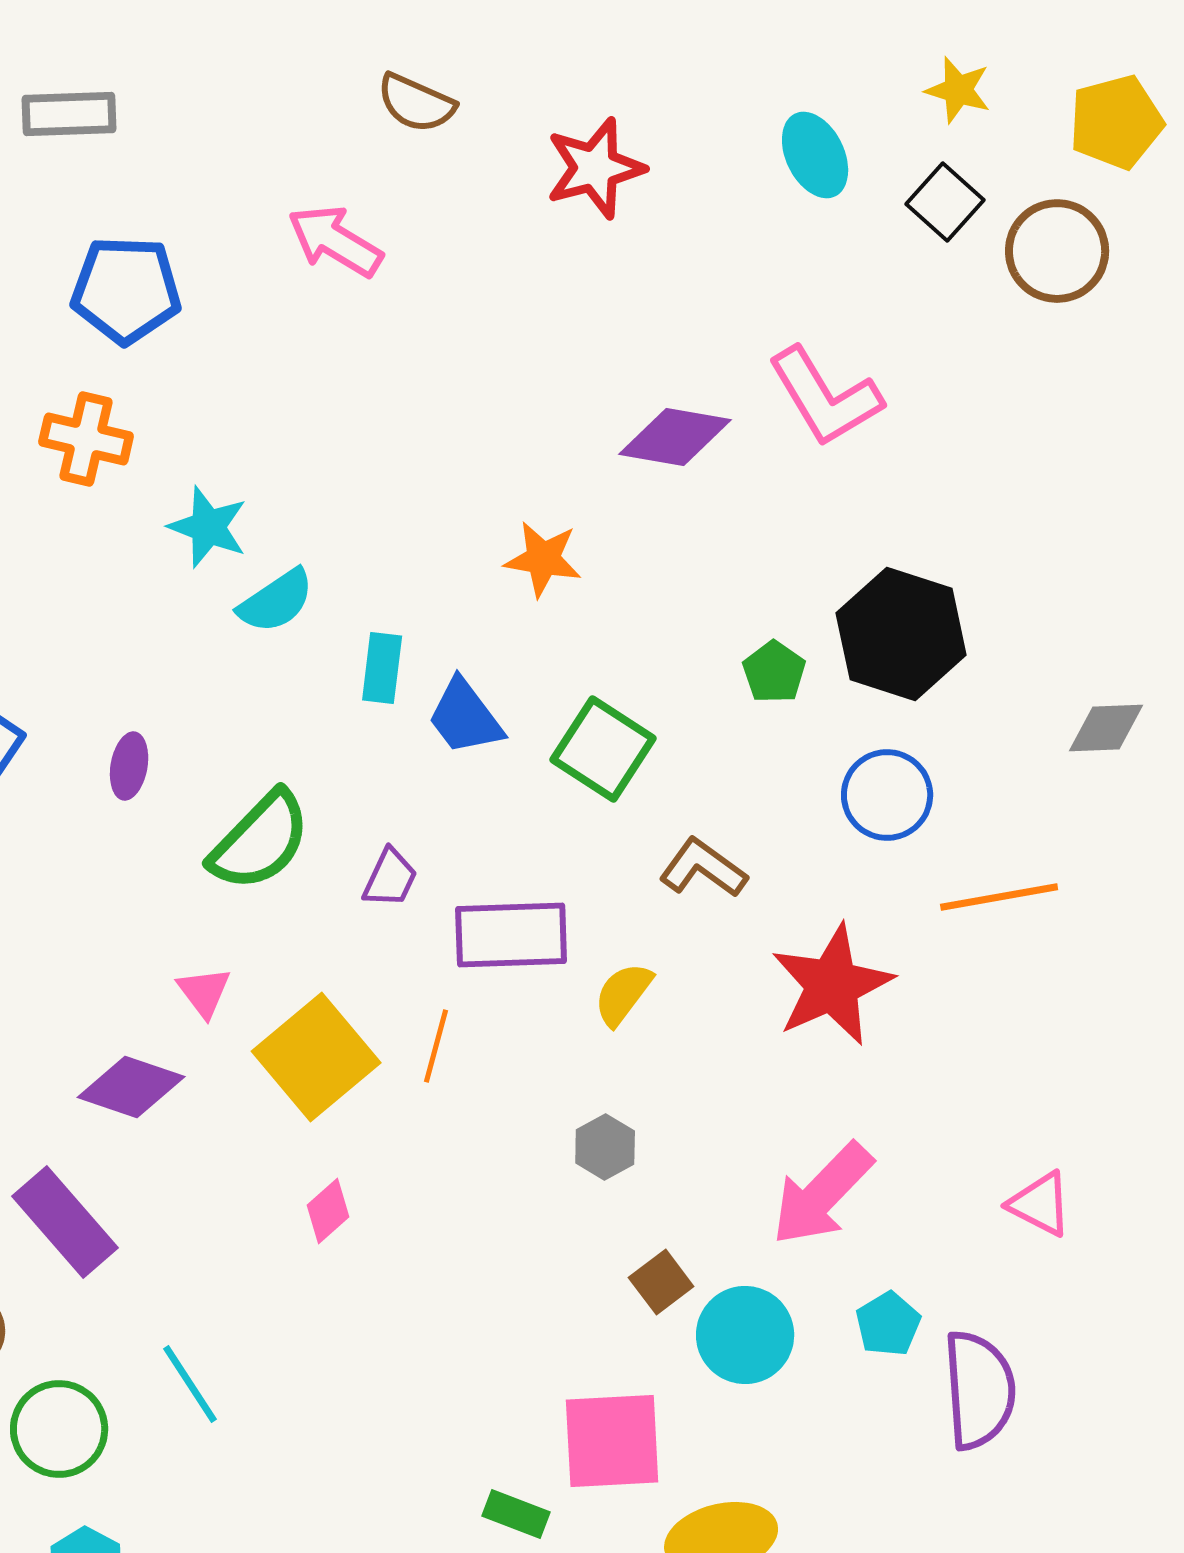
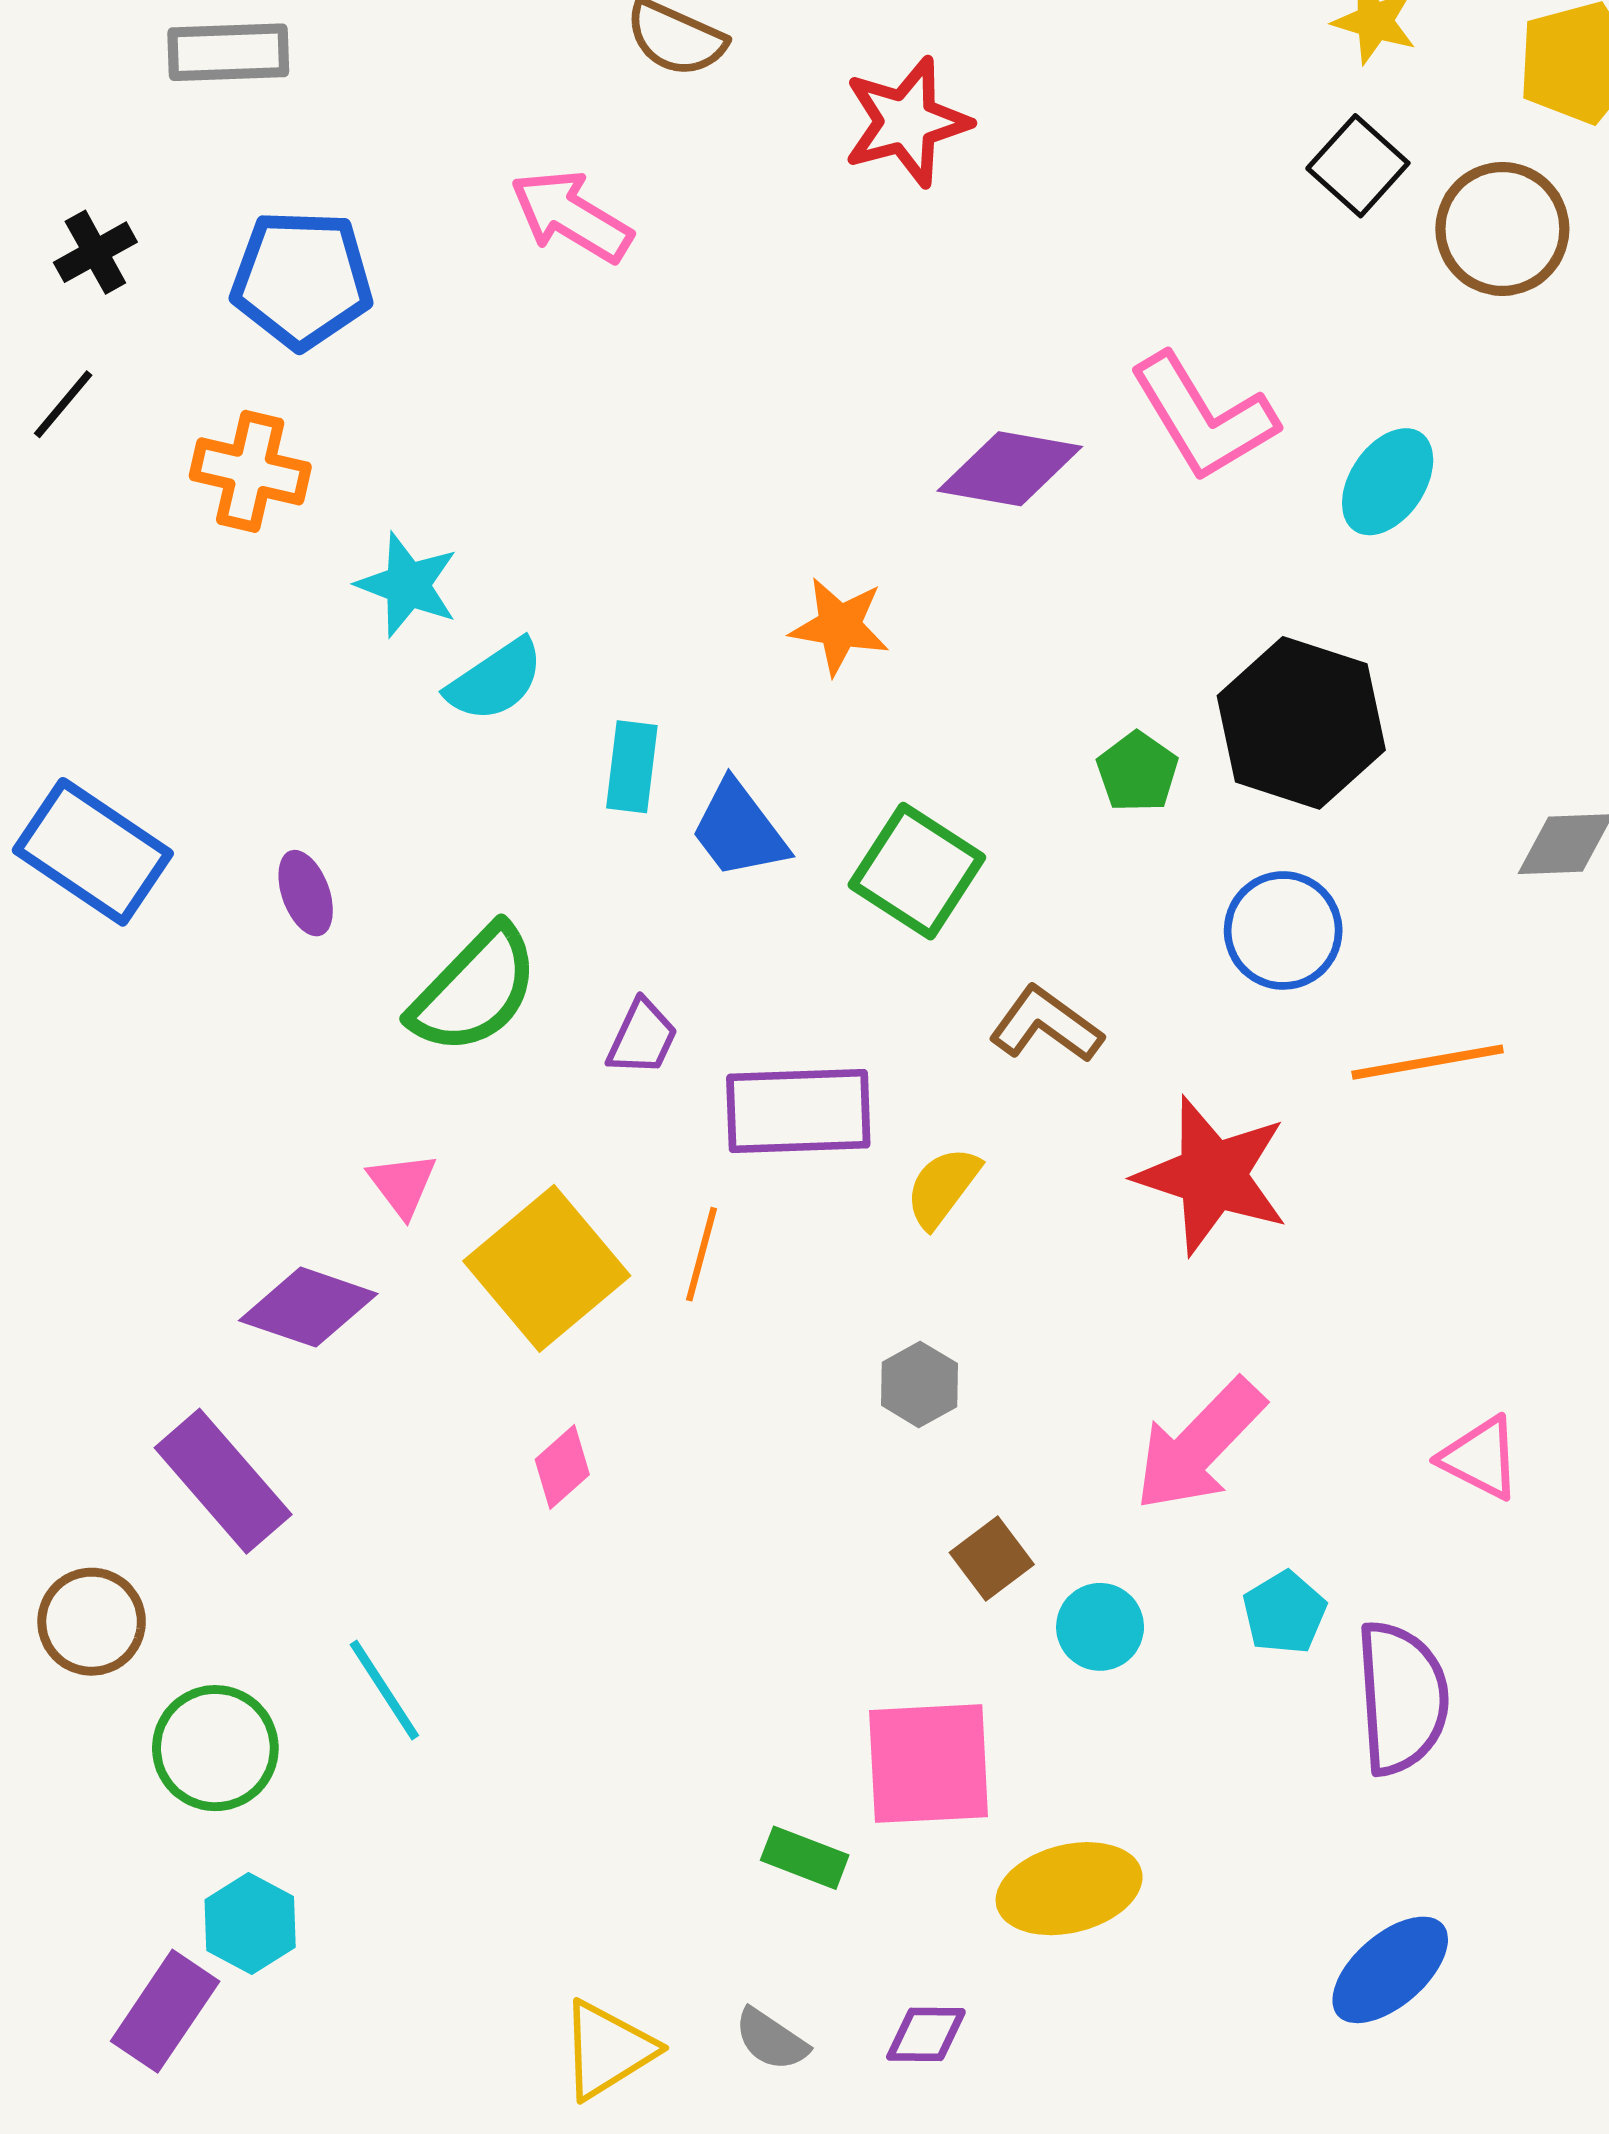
cyan ellipse: (815, 155) -> (1388, 482), moved, turned 60
purple ellipse: (129, 766) -> (306, 893), turned -30
red star: (832, 985) -> (1212, 1176), turned -30
cyan circle: (745, 1335) -> (1100, 1627), size x0.7

